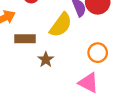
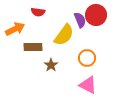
orange circle: (98, 53) -> (87, 58), moved

